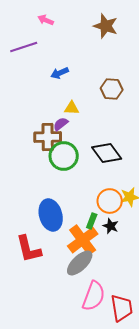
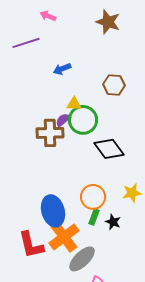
green circle: (64, 156) -> (83, 120), moved
orange circle: (110, 201) -> (93, 197), moved
orange cross: (83, 240) -> (64, 237), moved

